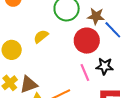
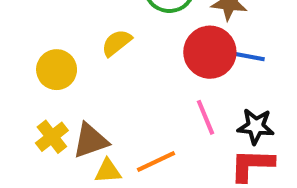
blue line: (113, 30) -> (244, 56), moved, turned -36
black star: (105, 66) -> (256, 126), moved

